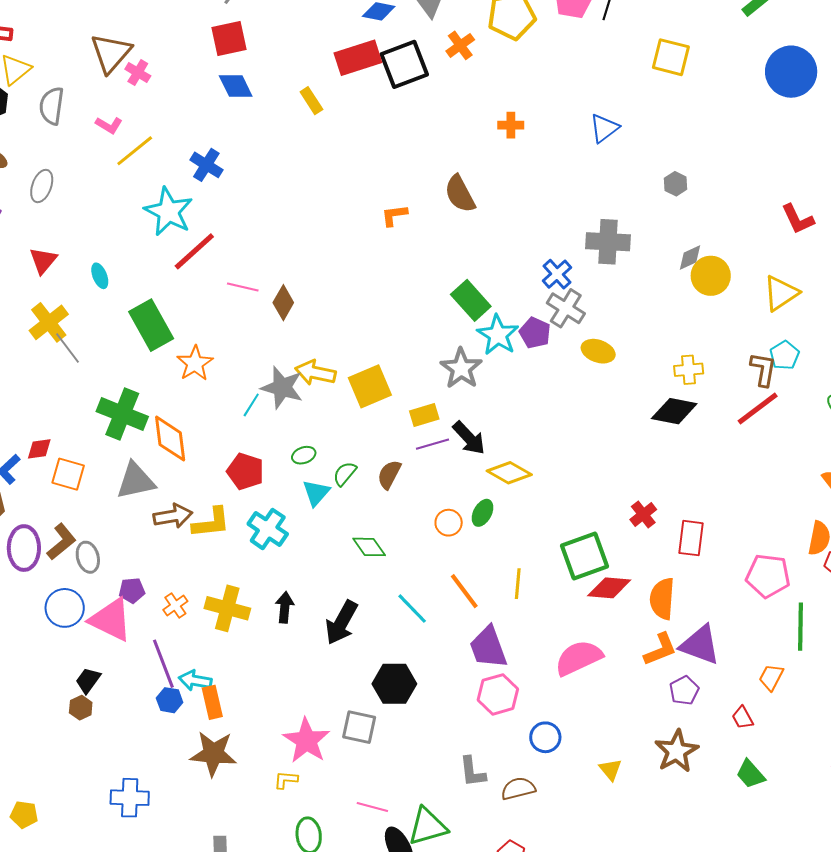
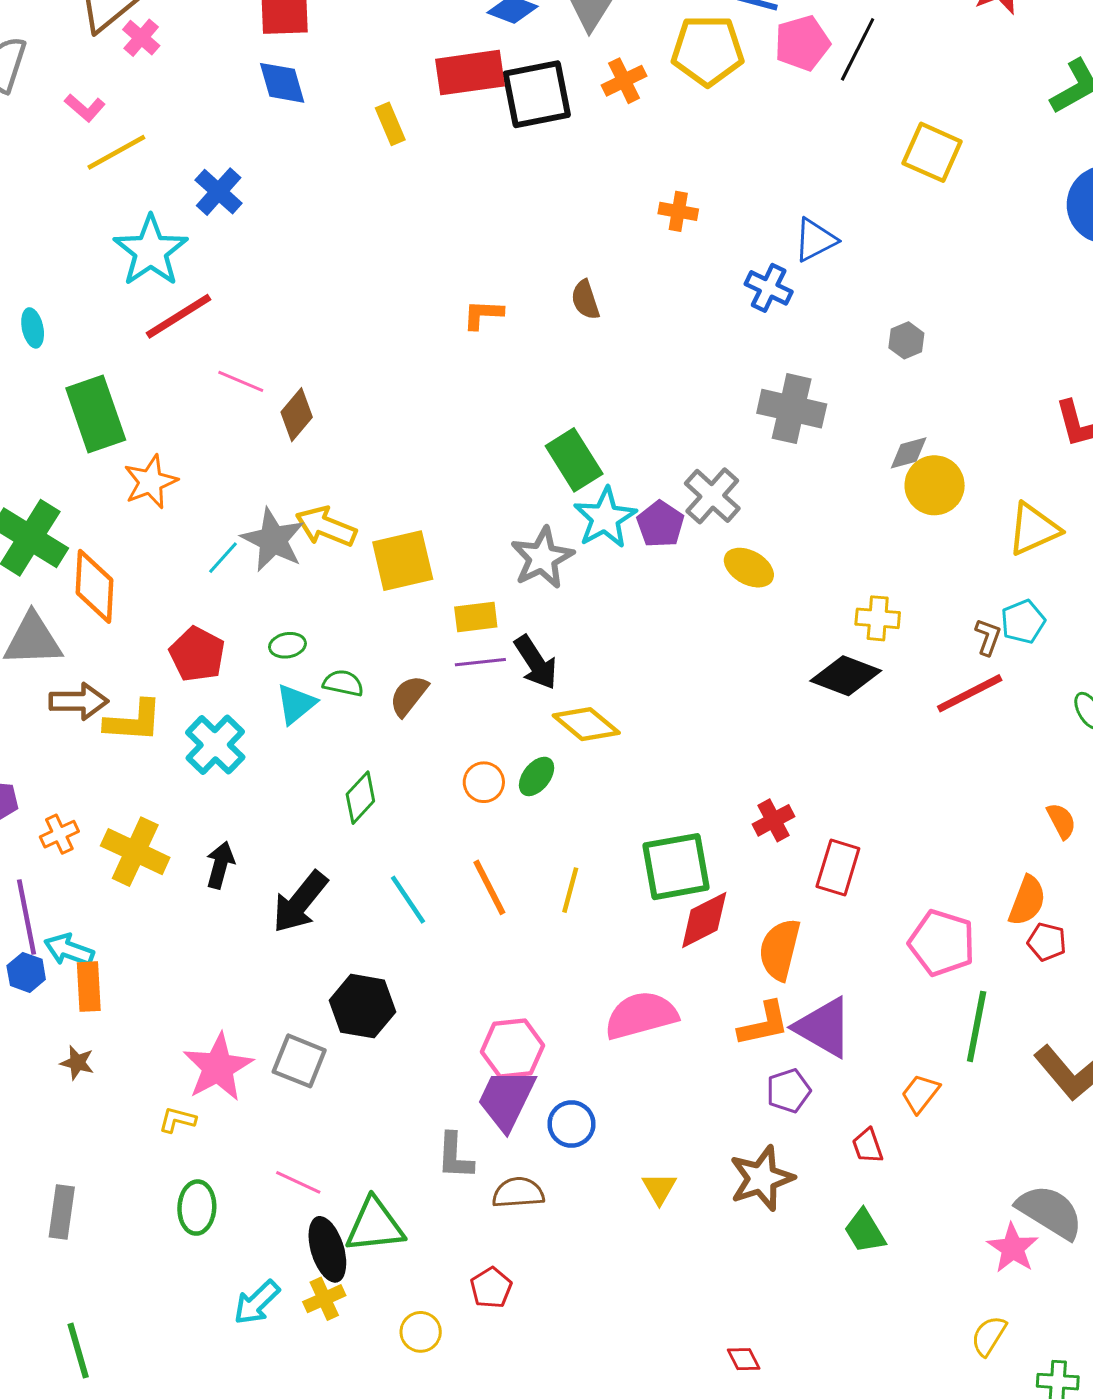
brown semicircle: (460, 194) -> (585, 300), size x0.7
blue cross: (557, 274) -> (769, 288), moved, turned -32
brown L-shape: (763, 369) -> (988, 637), size x0.7
green semicircle: (345, 474) -> (343, 683), turned 52
green diamond: (369, 547) -> (360, 798), turned 68
red diamond: (609, 588) -> (704, 920), turned -42
purple trapezoid: (488, 647) -> (506, 1099), moved, turned 36
brown star: (213, 754) -> (77, 1063), size x0.5

